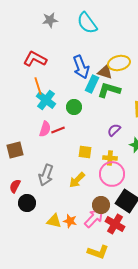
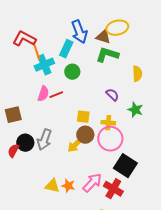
red L-shape: (35, 59) -> (24, 39), moved
cyan rectangle: (92, 84) -> (66, 49), moved
cyan cross: (46, 100) -> (44, 65), turned 30
purple semicircle: (114, 130) -> (112, 95), turned 88
black circle: (27, 203) -> (25, 143), moved
brown circle: (101, 205) -> (85, 135), moved

